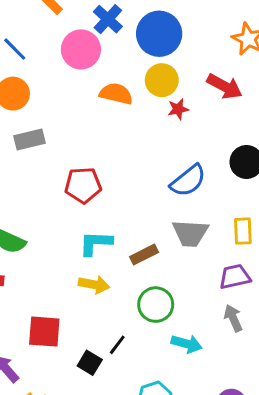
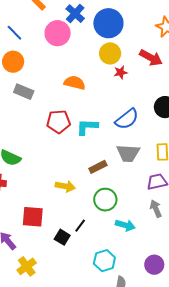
orange semicircle: (116, 94) -> (75, 83), moved
gray rectangle: (29, 140) -> (24, 92), turned 36
cyan L-shape: (96, 243) -> (87, 127), moved

